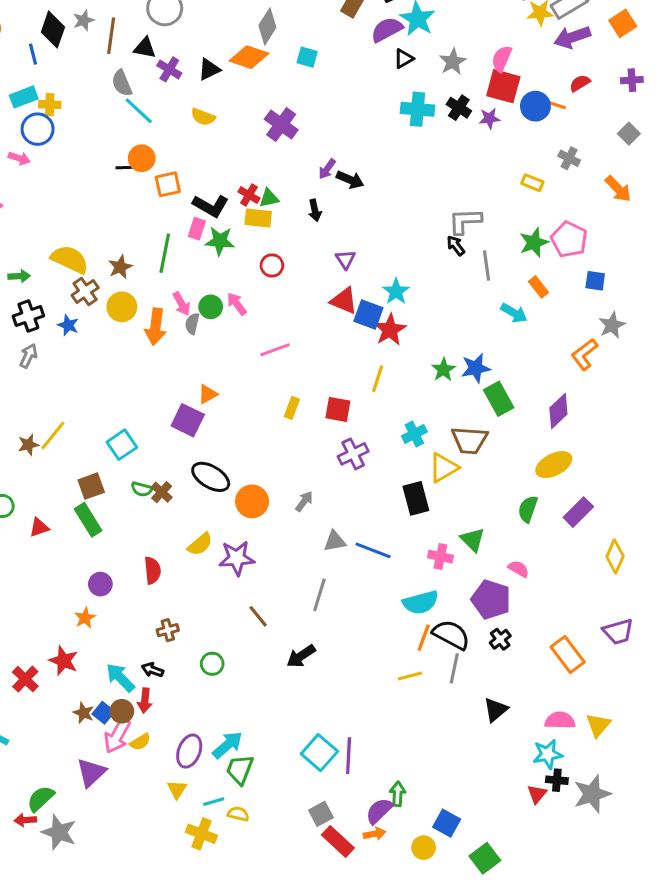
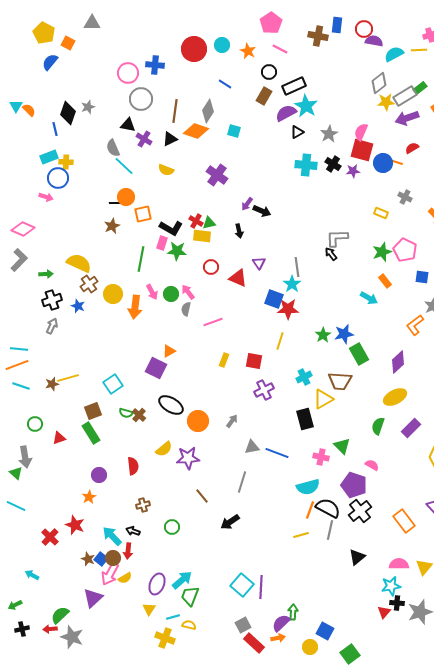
brown line: (111, 36) -> (175, 111), moved
gray line: (486, 265) -> (297, 267), moved
brown star: (120, 267) -> (112, 226), moved
red triangle: (344, 301) -> (238, 278), moved
gray semicircle: (192, 324) -> (186, 309), moved
red star: (390, 330) -> (288, 309), turned 30
yellow line: (53, 436) -> (68, 378), turned 35
black cross: (500, 639) -> (360, 511), size x1.6

